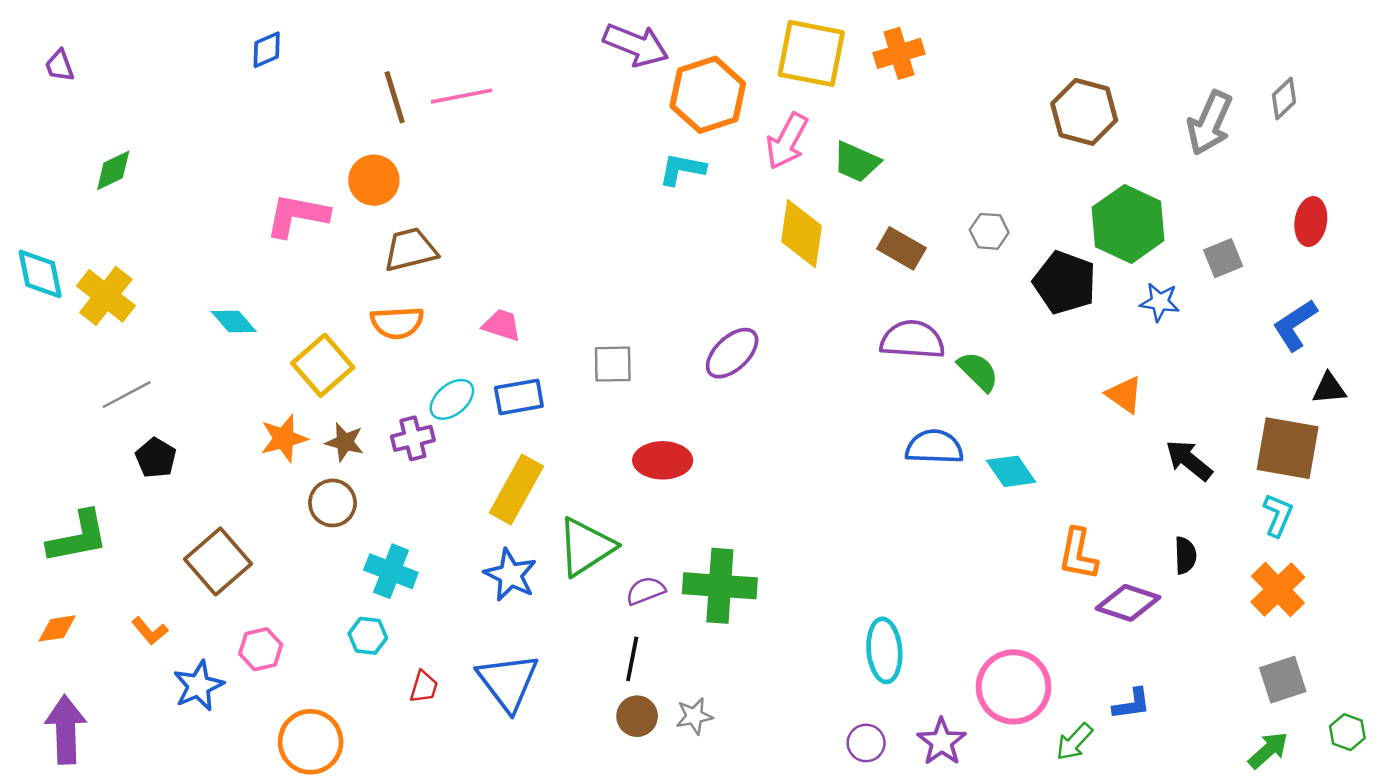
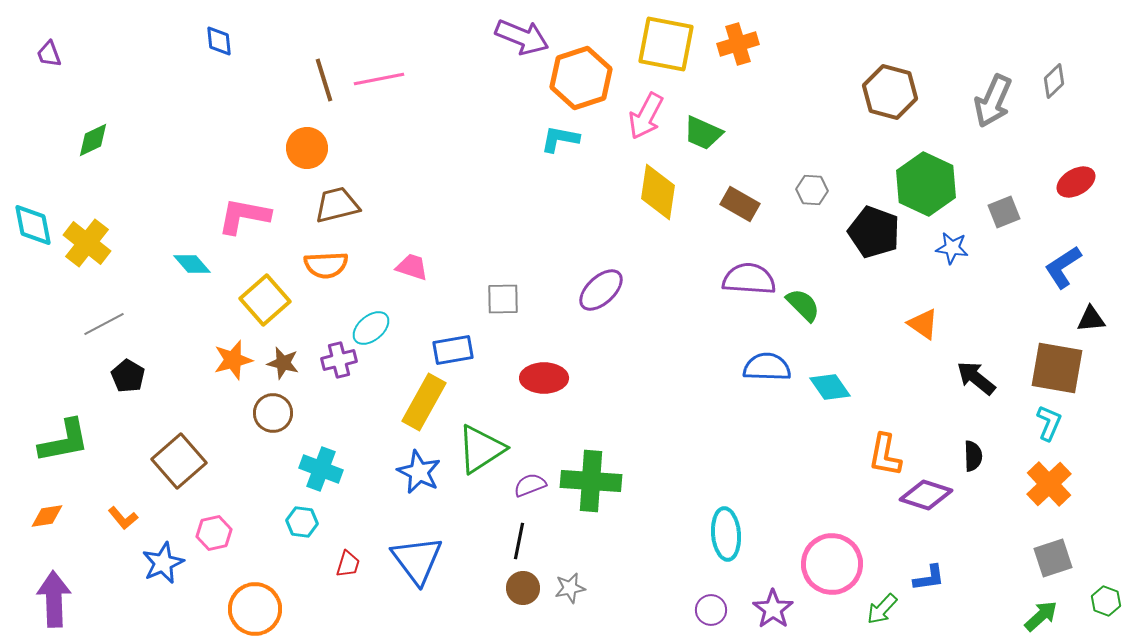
blue diamond: (267, 50) -> (219, 41), turned -72
pink L-shape: (297, 215) -> (244, 216), moved
red ellipse: (1311, 222) -> (1076, 182), turned 51
blue rectangle: (519, 397) -> (453, 350), moved

